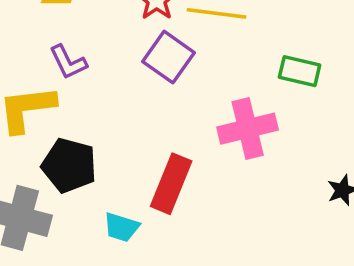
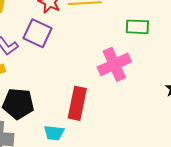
purple square: (169, 57) -> (38, 33), moved

